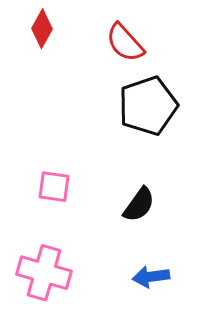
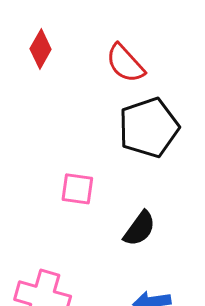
pink square: (54, 187) -> (77, 189), moved

